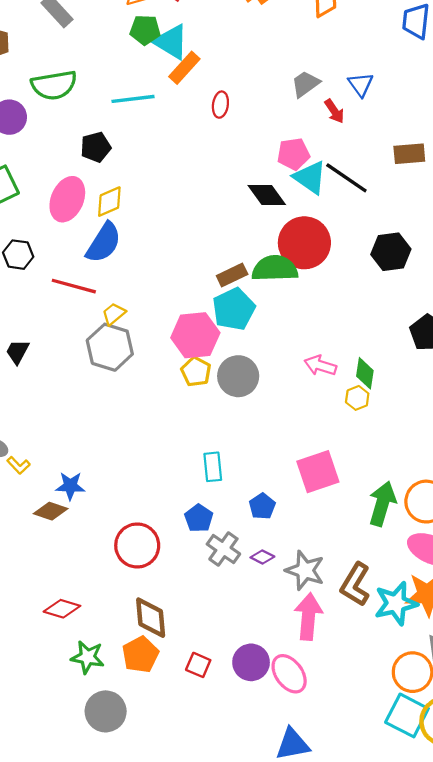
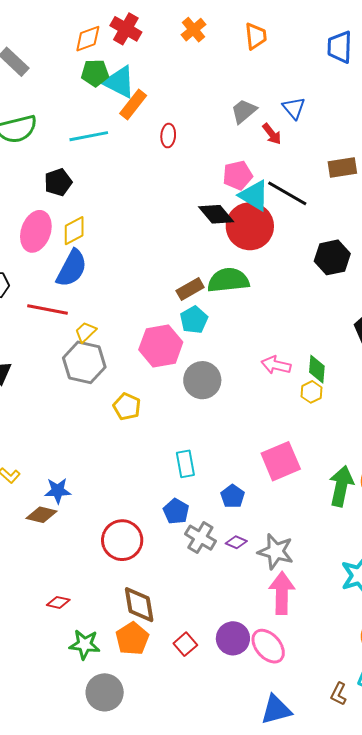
red circle: (304, 243) -> (250, 226), moved
cyan pentagon: (234, 309) -> (194, 320), size x0.7
yellow pentagon: (196, 372) -> (127, 407), moved
brown L-shape: (355, 584) -> (339, 694), moved, size x0.6
red diamond: (62, 609) -> (58, 602), size x0.7
red square: (198, 665) -> (185, 644), turned 30

